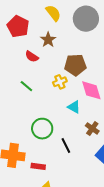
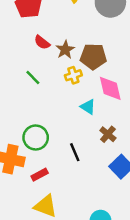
brown star: (48, 40) -> (65, 50), moved
green circle: (42, 129) -> (36, 138), moved
red rectangle: (38, 166) -> (40, 175), turned -40

